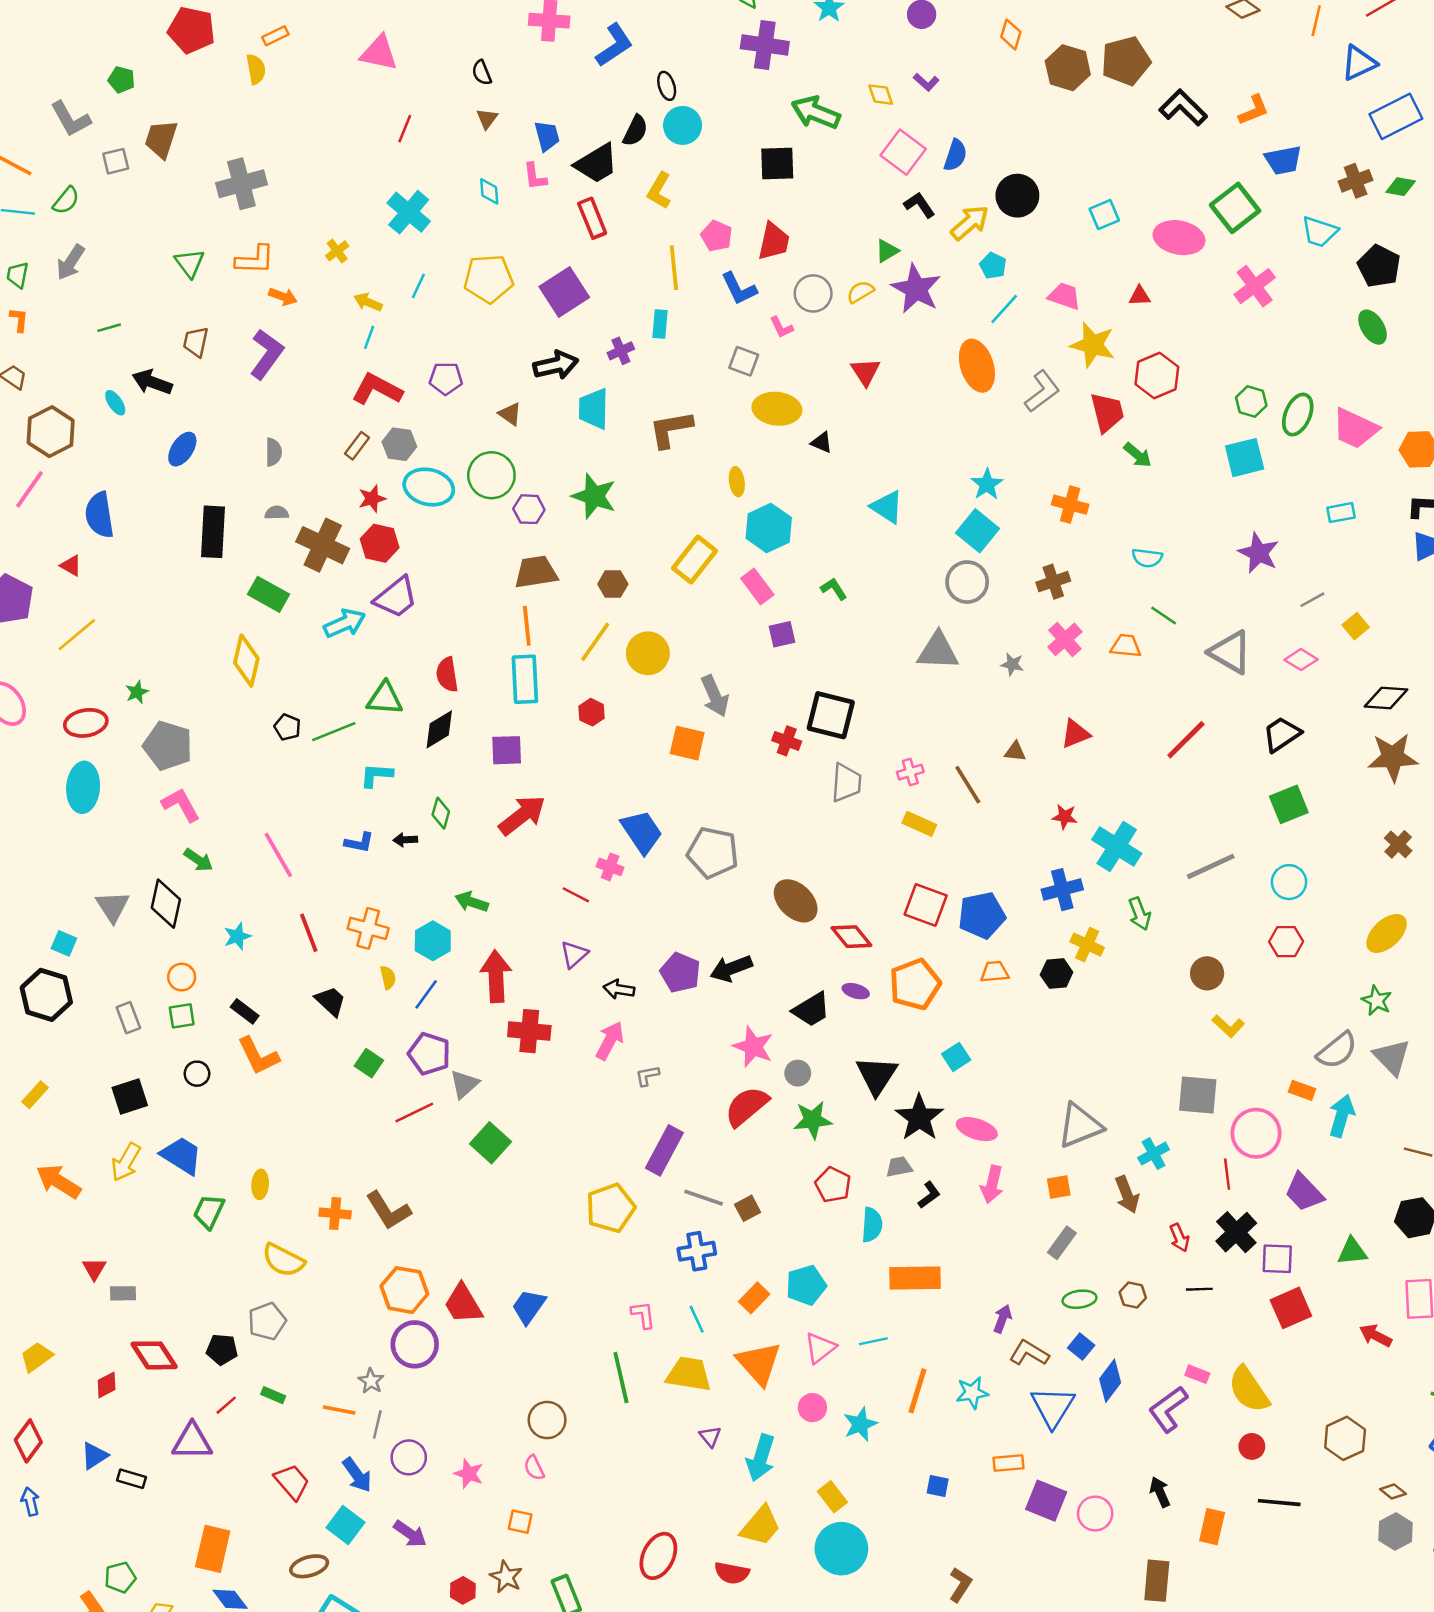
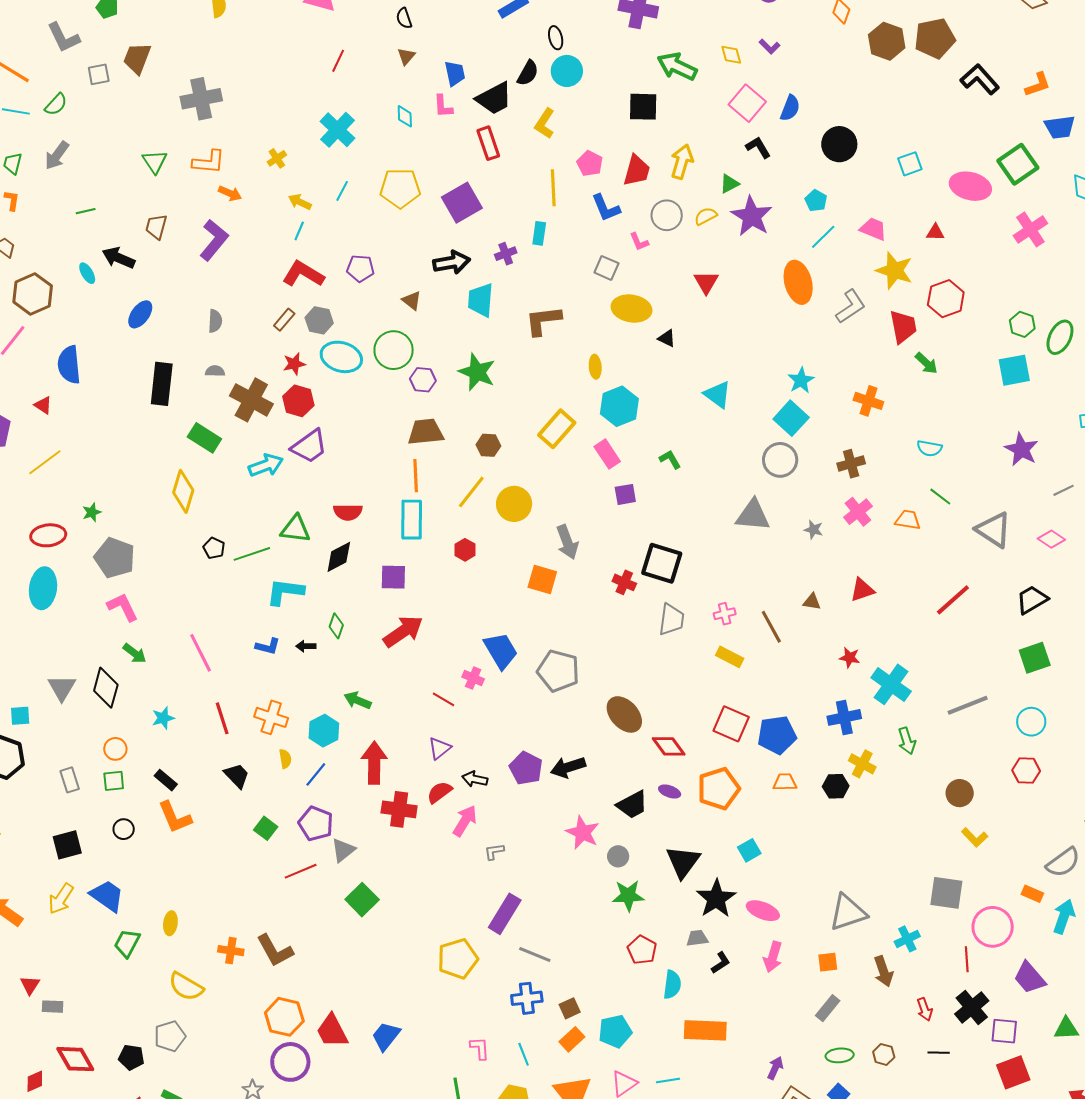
yellow arrow: (970, 223) -> (682, 162), moved, turned -36
red semicircle: (447, 675) -> (348, 512), turned -84
cyan L-shape: (376, 775) -> (285, 592), size x1.4
cyan square: (64, 943) -> (20, 716), turned -30
red semicircle: (747, 1106) -> (439, 792), moved, size x0.7
brown square: (748, 1208) -> (570, 1008), moved

